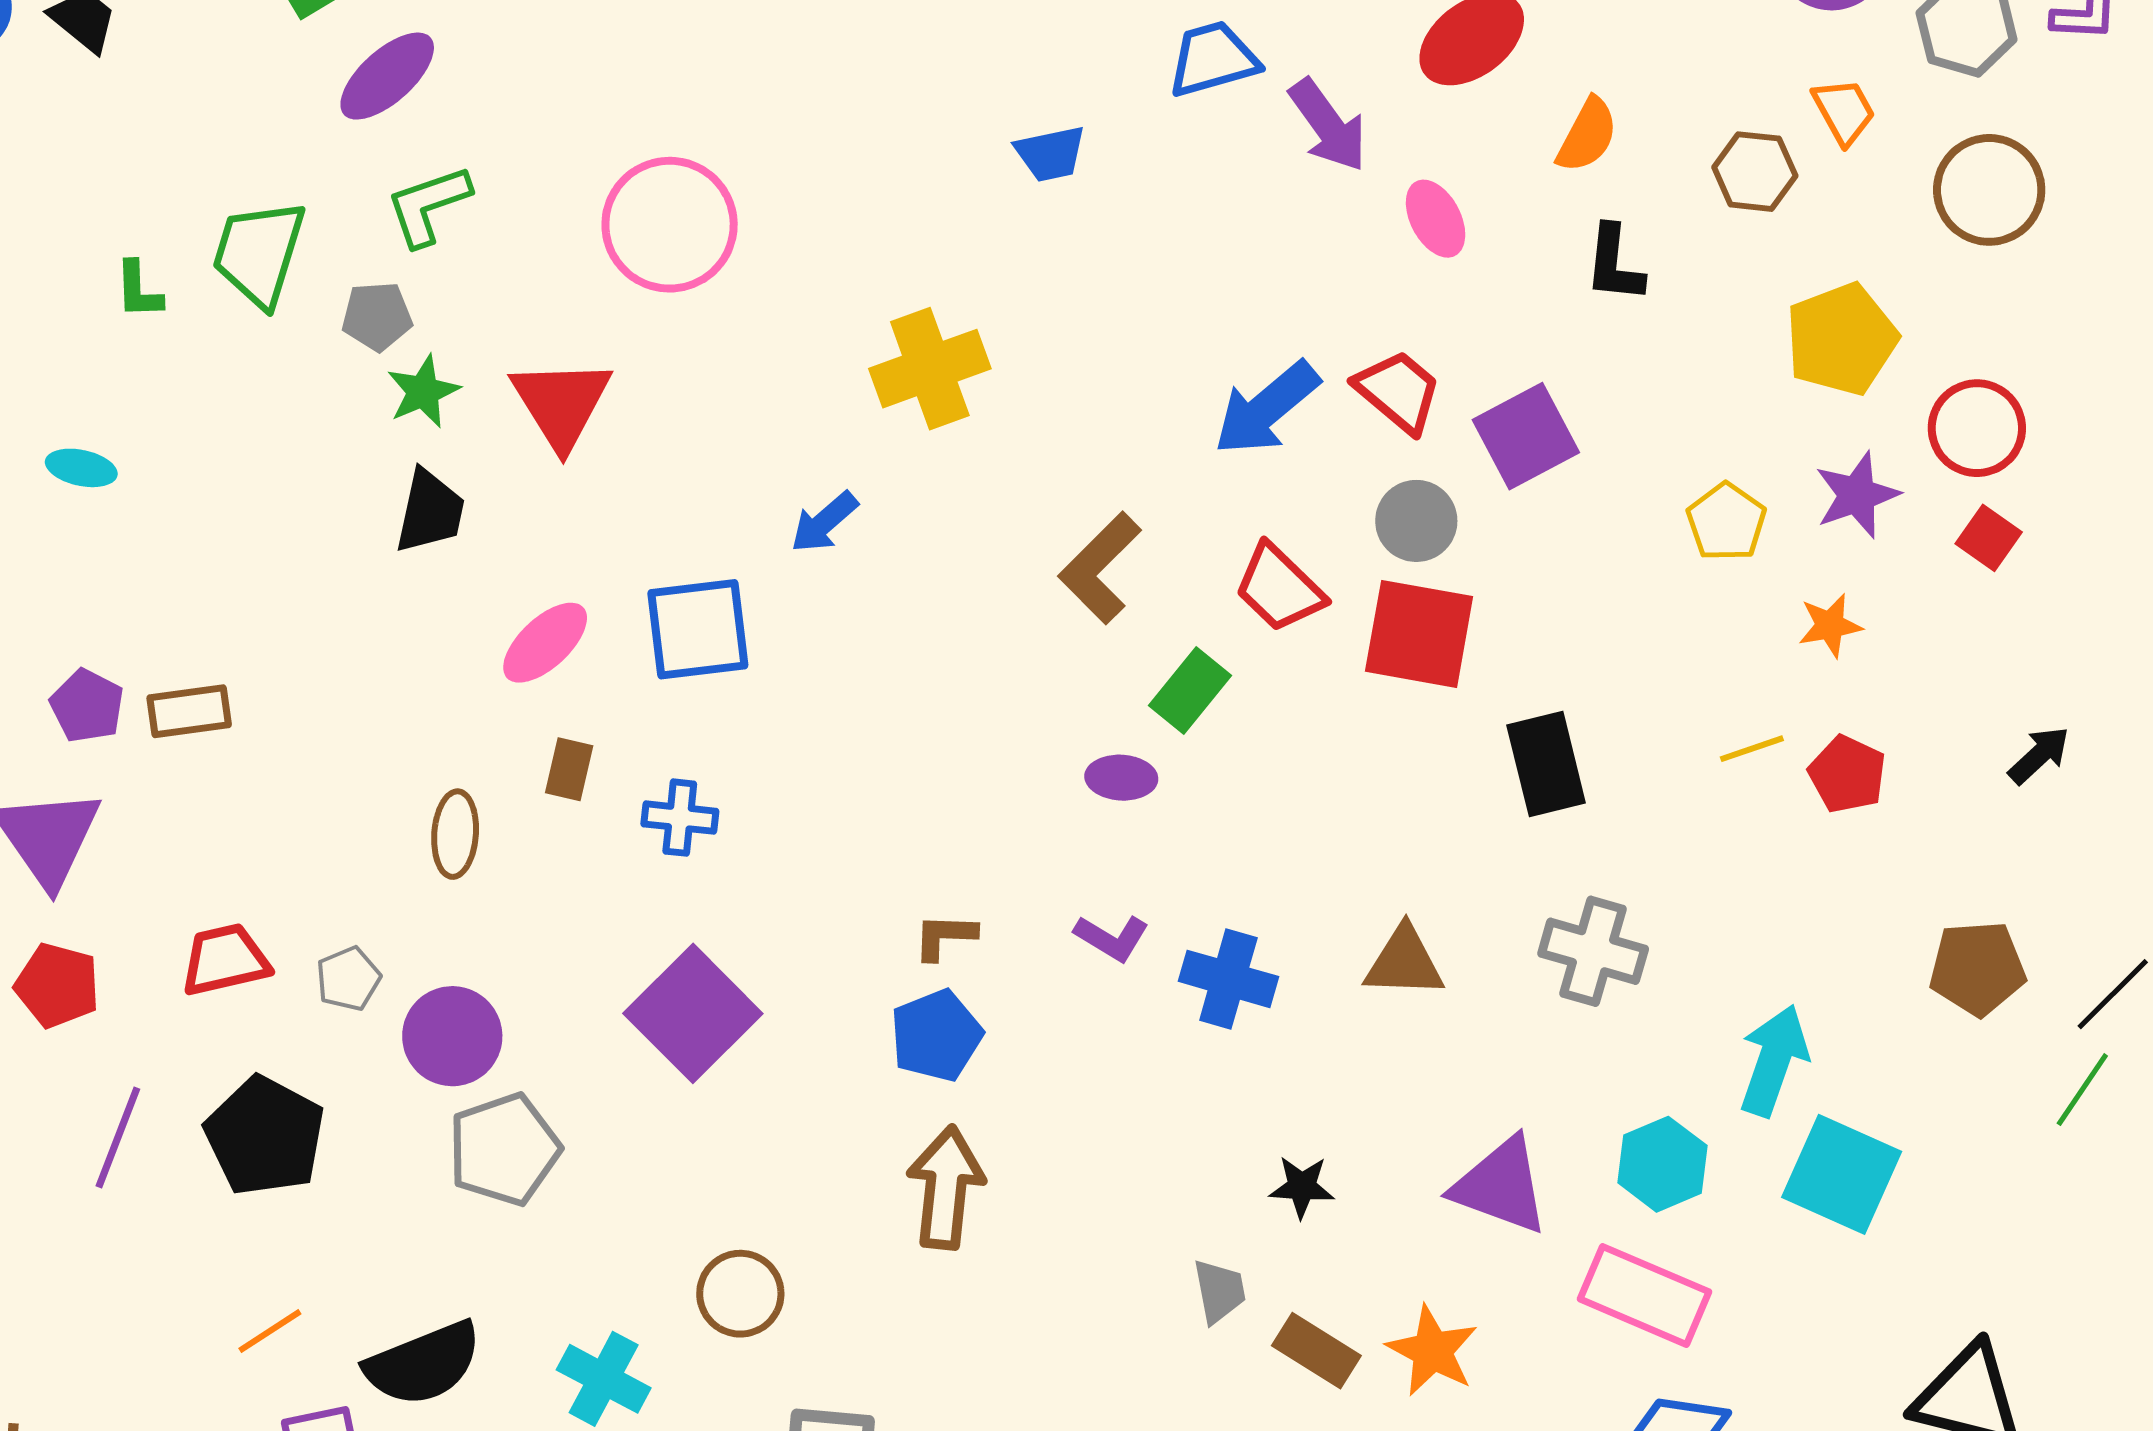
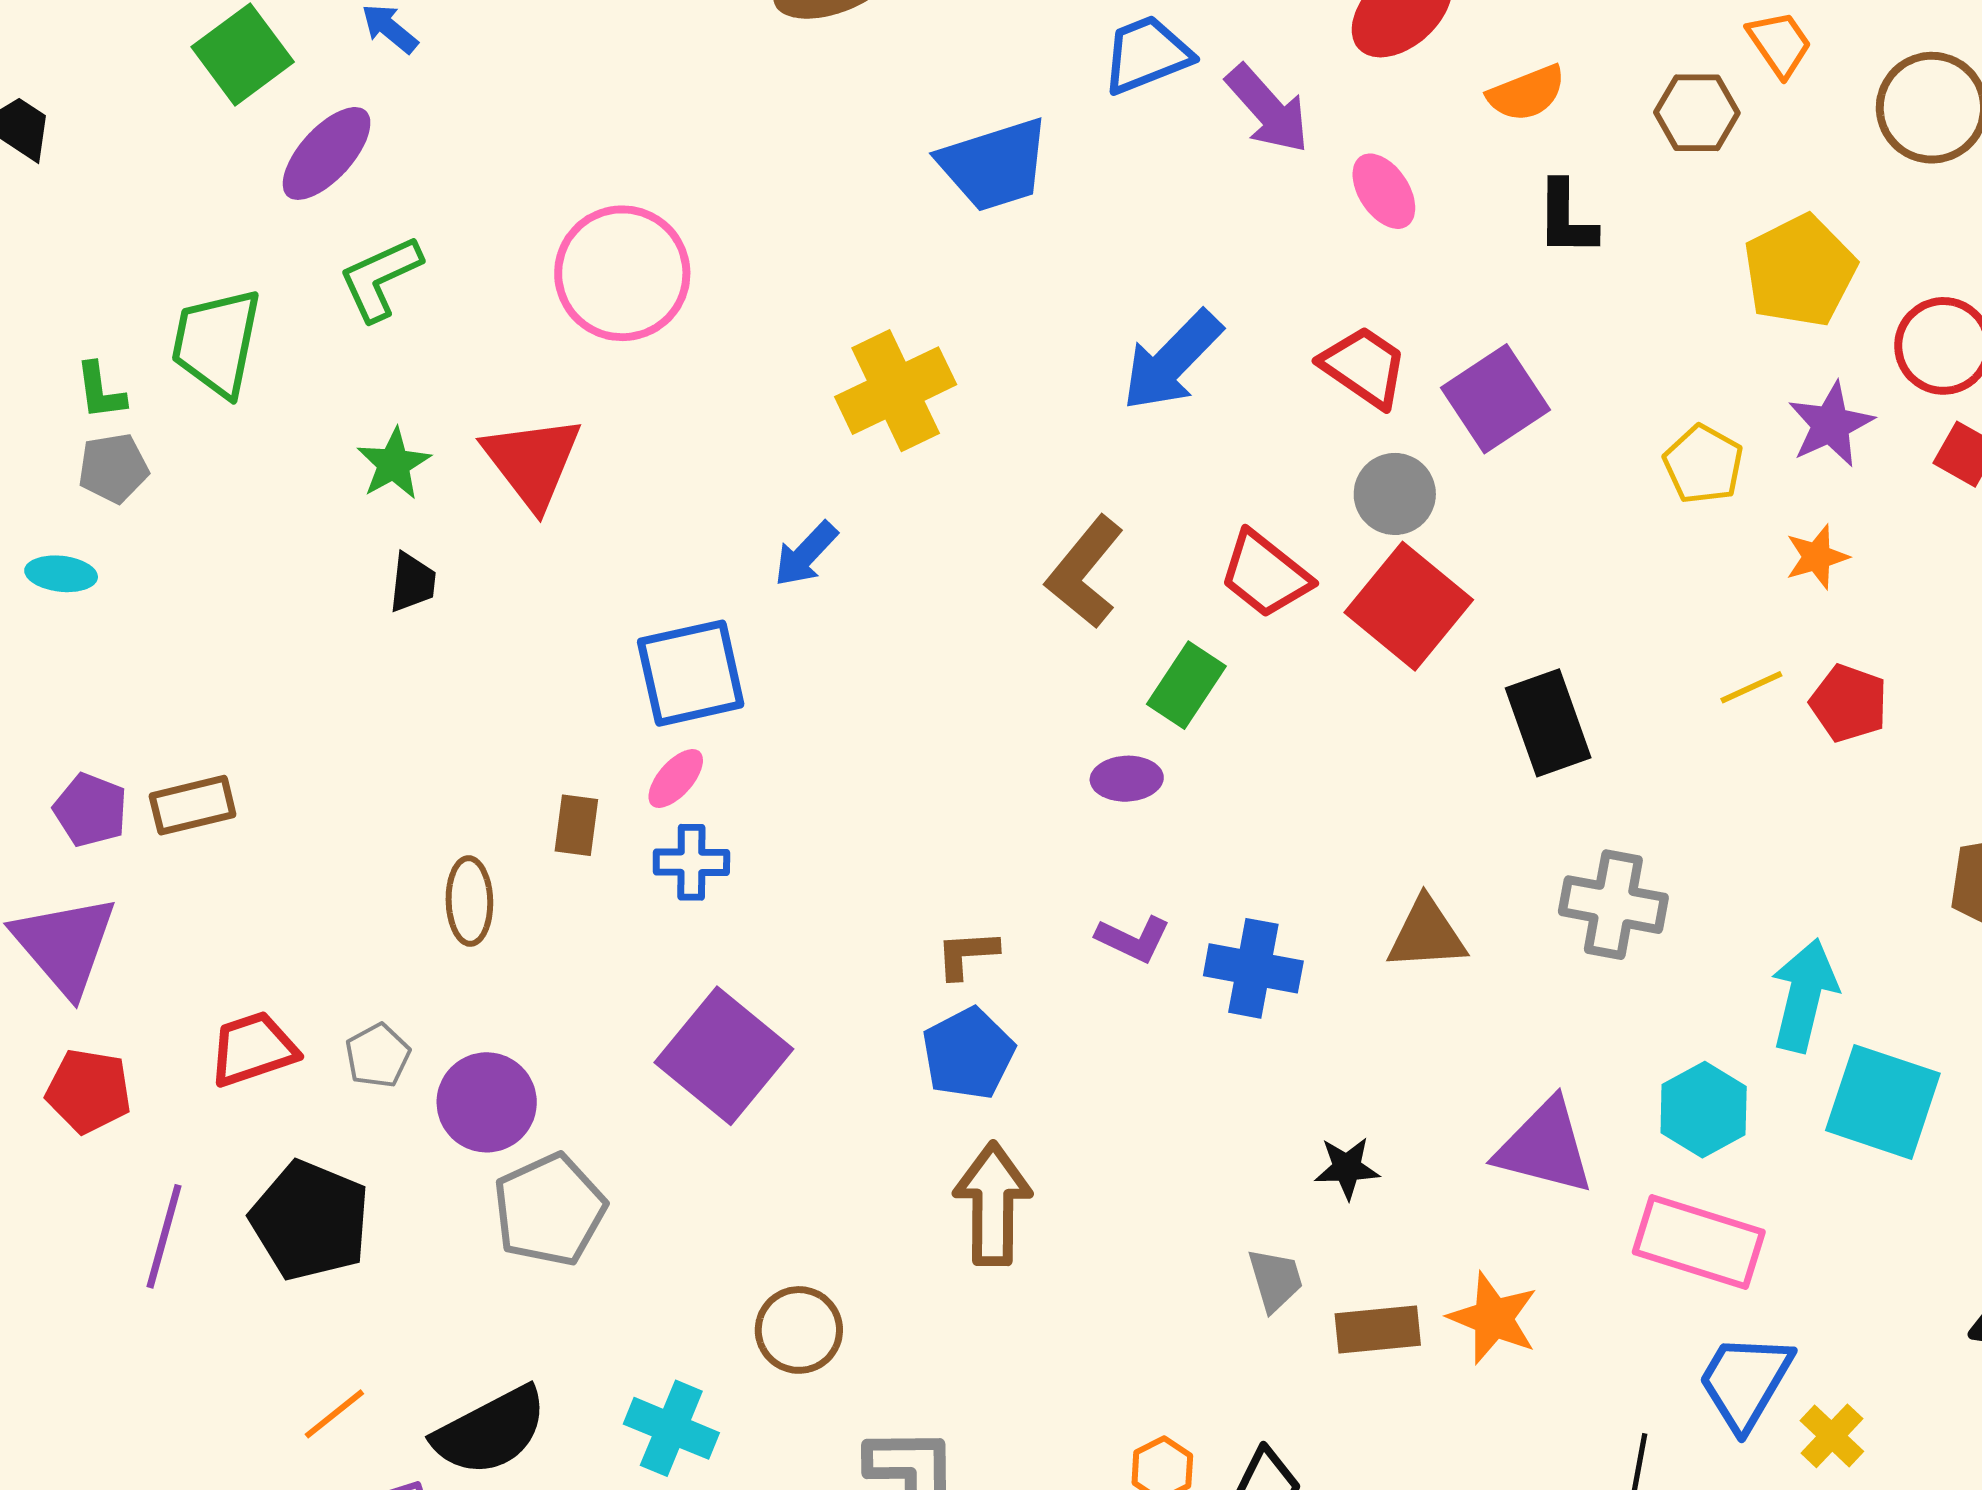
orange semicircle: (1587, 135) -> (1527, 93), turned 46
blue trapezoid: (1050, 154) -> (994, 165), size x1.6
gray pentagon: (377, 316) -> (113, 468), moved
blue arrow: (1266, 408) -> (1172, 361), moved
black trapezoid: (430, 511) -> (412, 582), size x0.7
red square: (1419, 634) -> (1409, 606), turned 35
pink ellipse: (545, 643) -> (676, 778), moved, size x0.7
brown rectangle: (1316, 1351) -> (1378, 1329), turned -32

